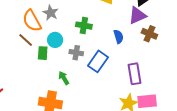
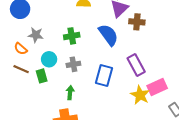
orange semicircle: (32, 21) -> (21, 49), size x0.6
blue semicircle: (119, 37) -> (108, 35), size x1.6
blue rectangle: (98, 61) -> (104, 76), moved
green arrow: (64, 78) -> (70, 93), turned 56

